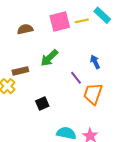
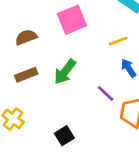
yellow line: (82, 21) -> (118, 41), moved
brown rectangle: (20, 71) -> (26, 75), moved

